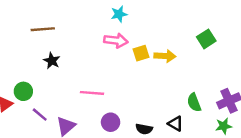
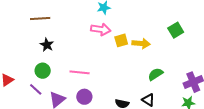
green circle: (23, 91) -> (43, 71), moved
green semicircle: (194, 102) -> (156, 74), moved, turned 77
purple circle: (111, 122) -> (84, 97), moved

